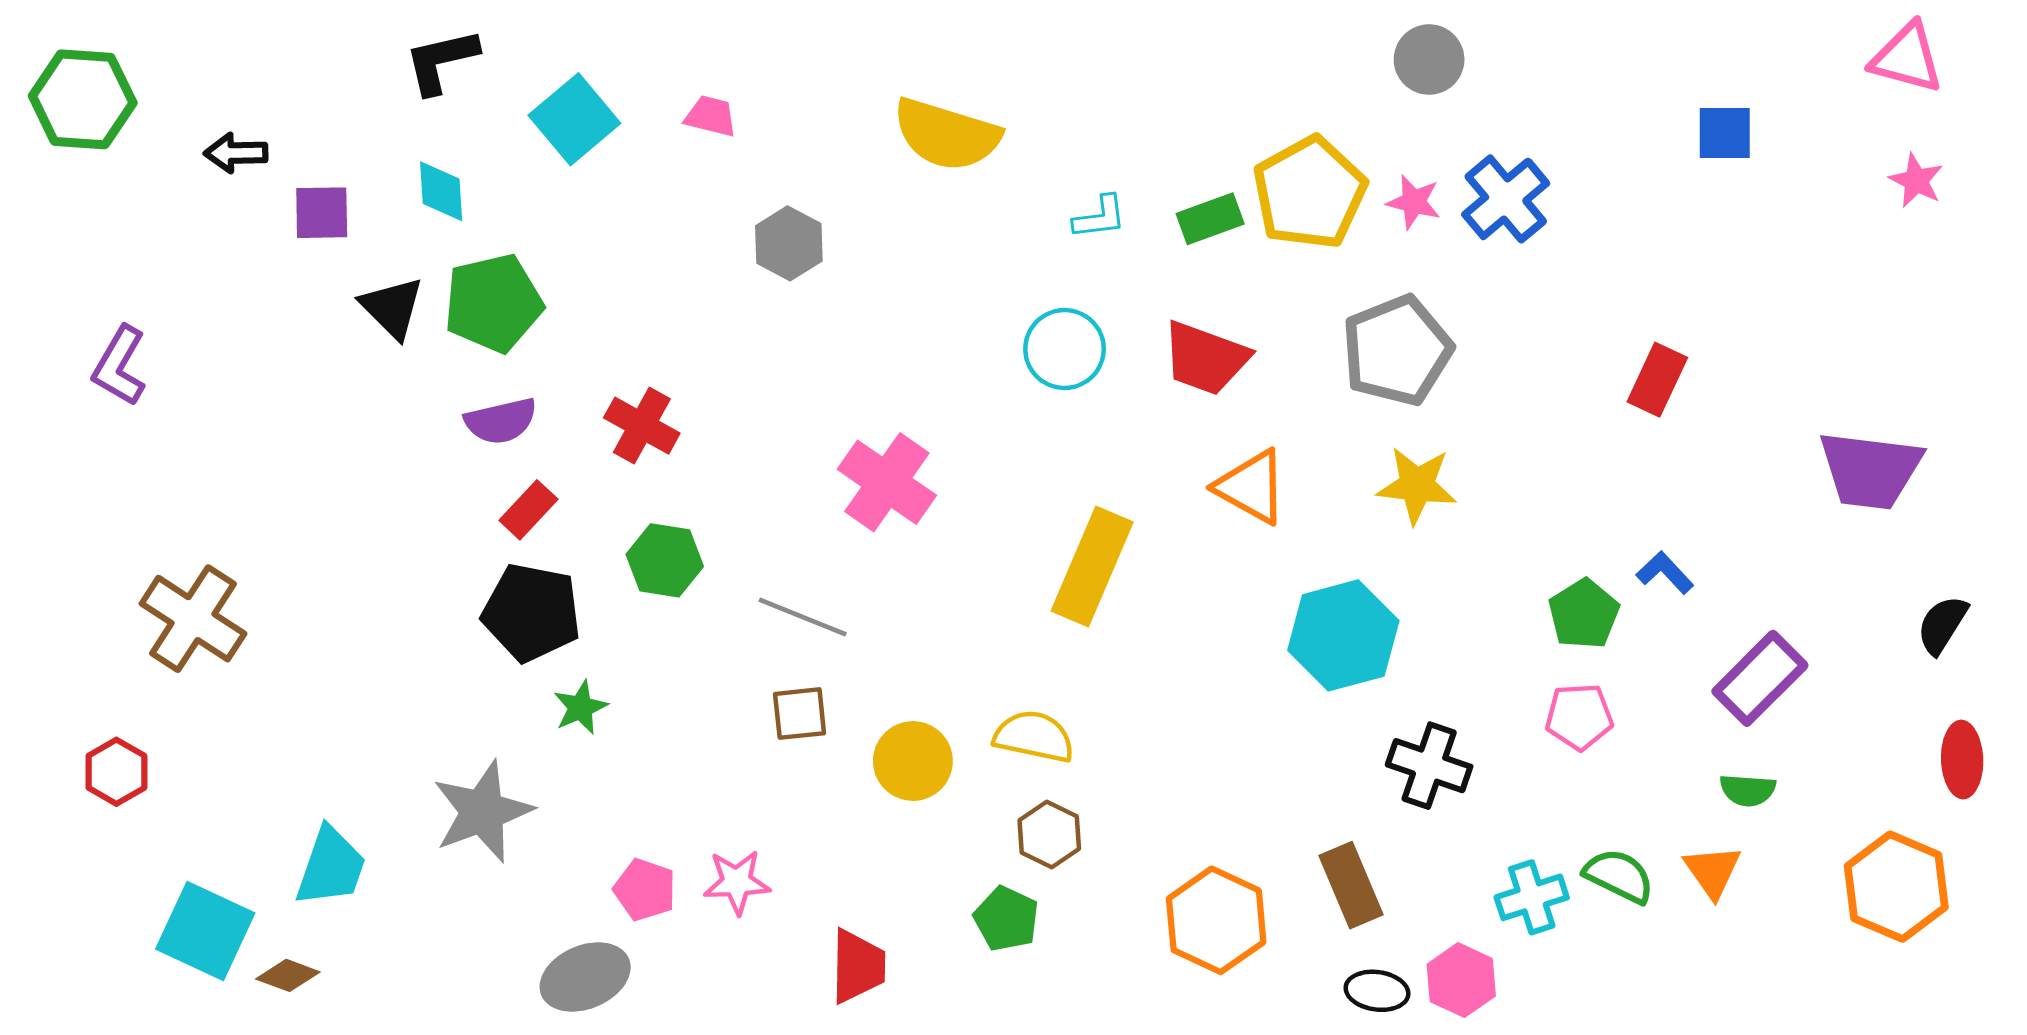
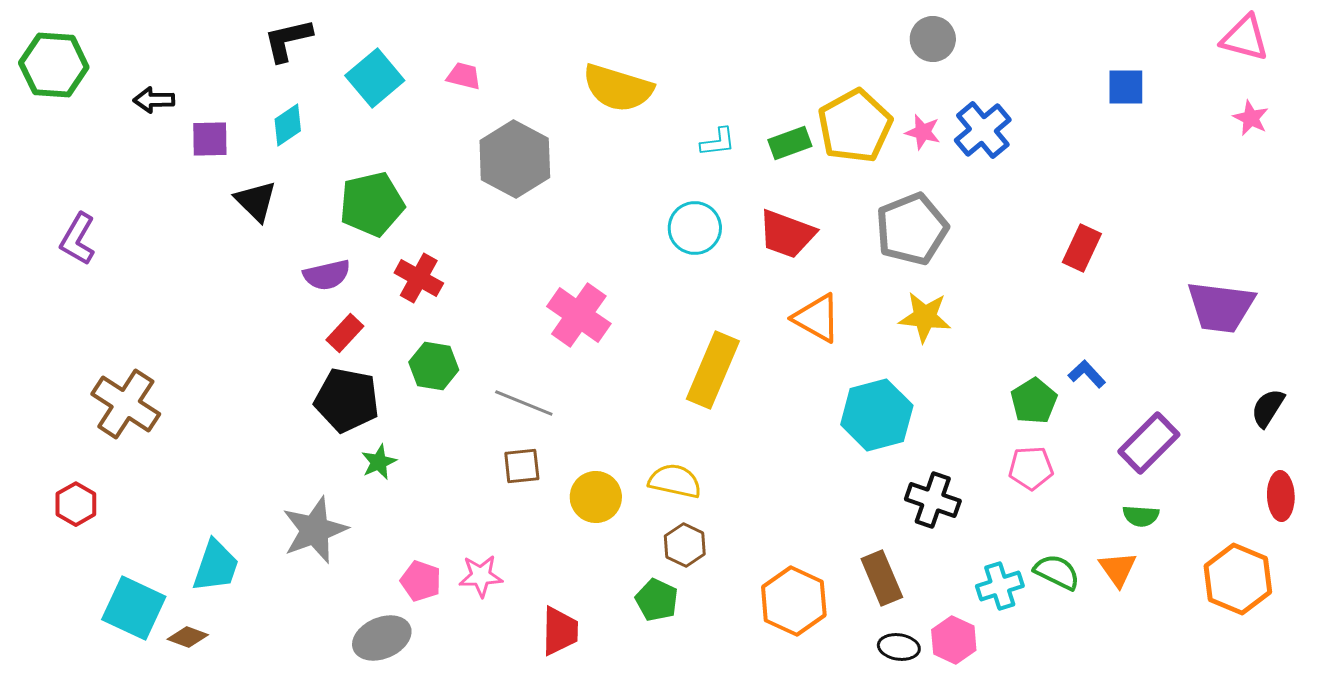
cyan diamond: (441, 191) -> (288, 125), turned 60
gray hexagon: (789, 243) -> (515, 159), size x1.6
green pentagon: (493, 303) -> (372, 204), moved

